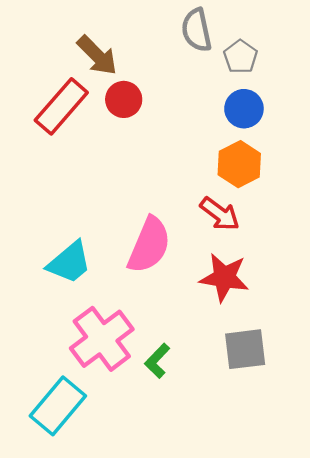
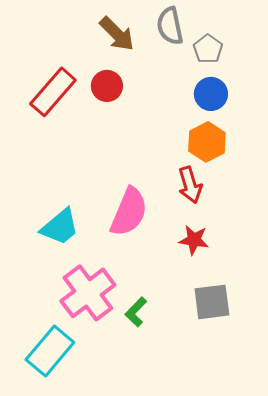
brown arrow: (97, 56) -> (117, 34), moved
red arrow: (220, 214) -> (190, 185), turned 36
red star: (224, 277) -> (194, 240), size x0.7

